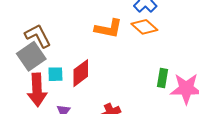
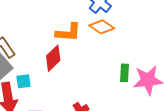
red diamond: (81, 73) -> (53, 58), moved

